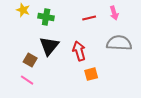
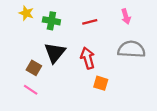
red line: (89, 18) -> (90, 22), moved
orange square: (91, 74) -> (101, 83), turned 32

